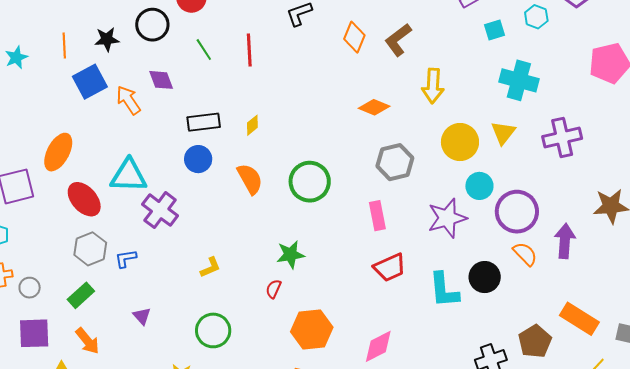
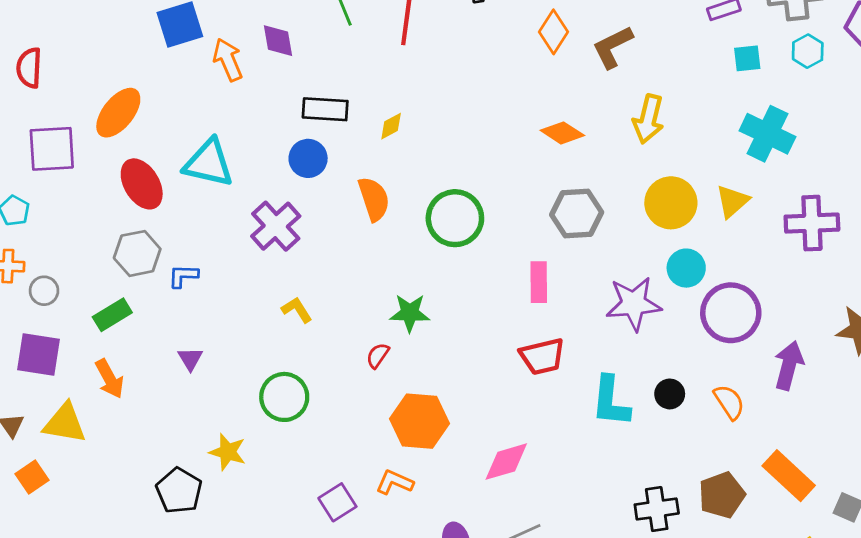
purple cross: (160, 210) -> (276, 226), moved
orange semicircle: (525, 254) -> (729, 402), moved
yellow L-shape: (210, 267) -> (297, 310), turned -110
black circle: (485, 277) -> (670, 394), size x0.7

